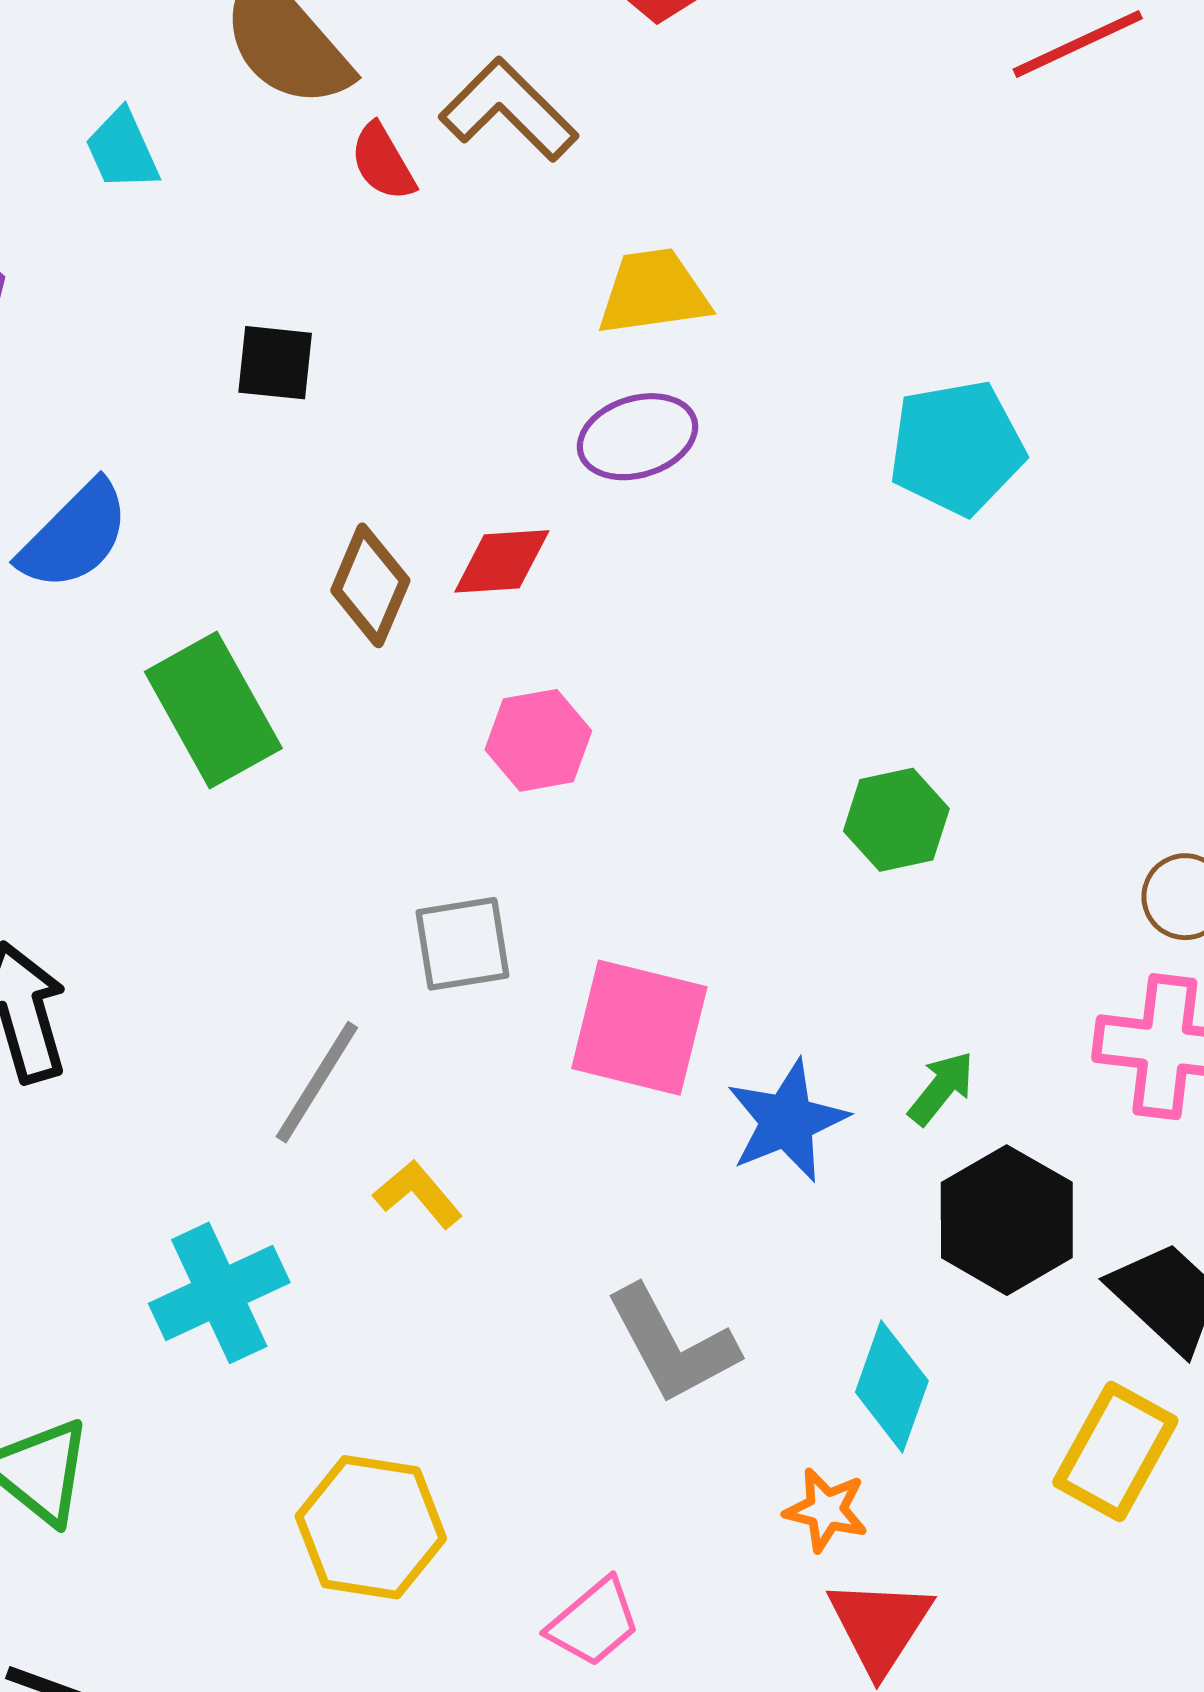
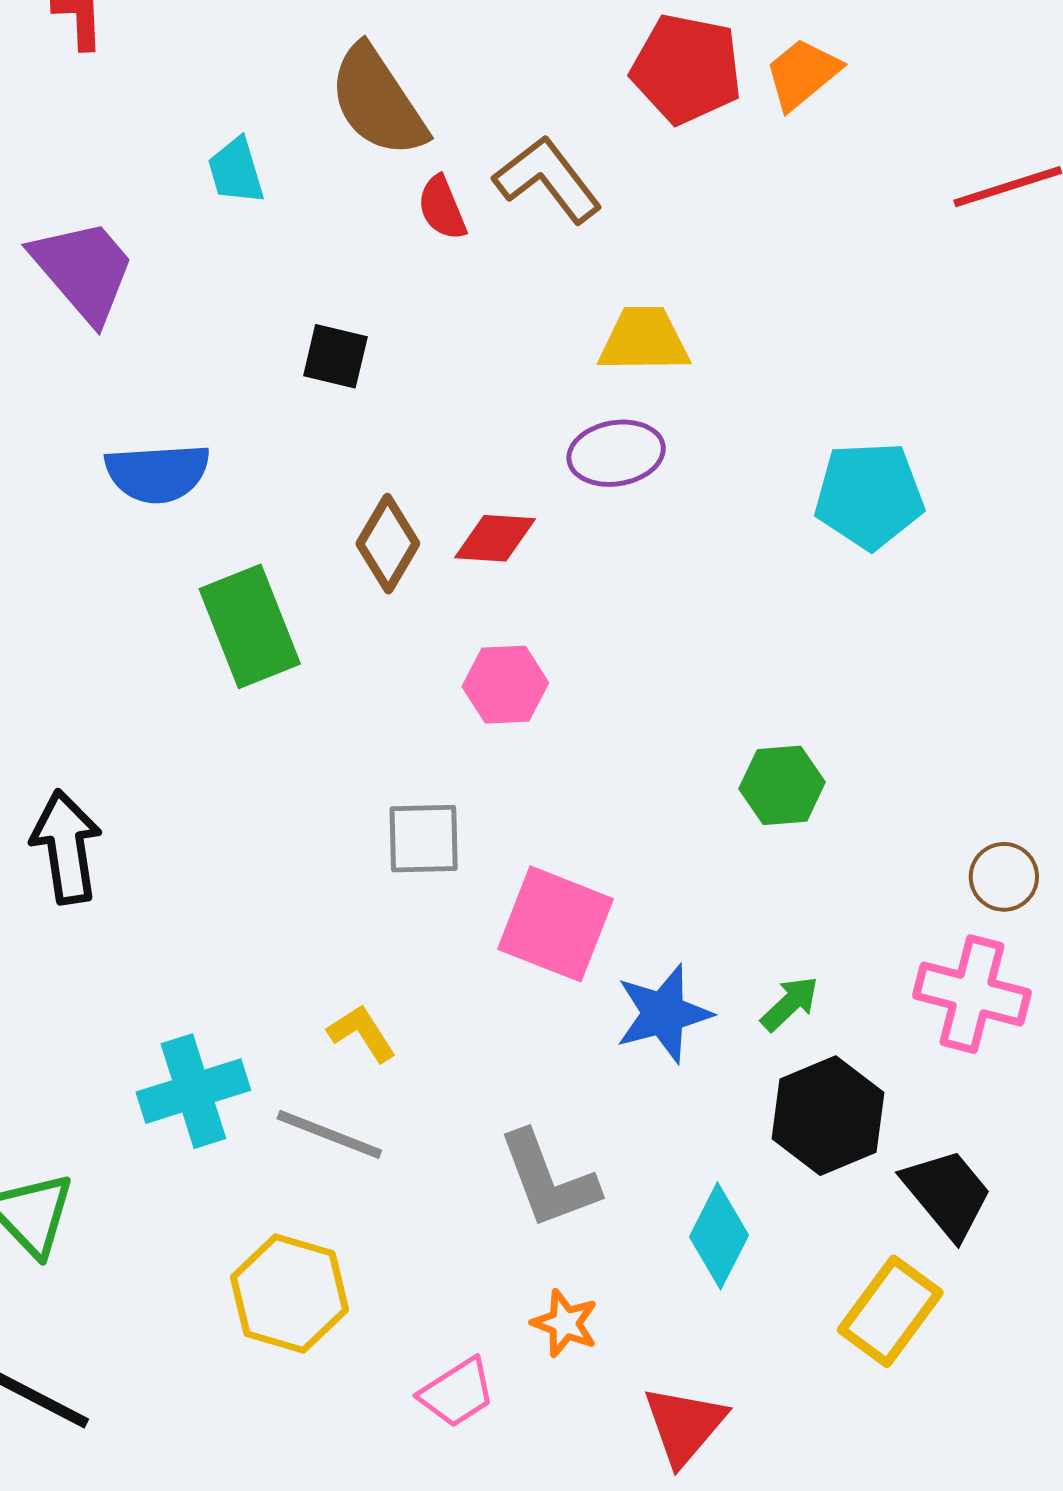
blue semicircle: (74, 536) -> (157, 473), turned 34
gray line: (317, 1082) -> (329, 1134), moved, turned 72
orange star: (826, 1510) -> (565, 1323), moved

